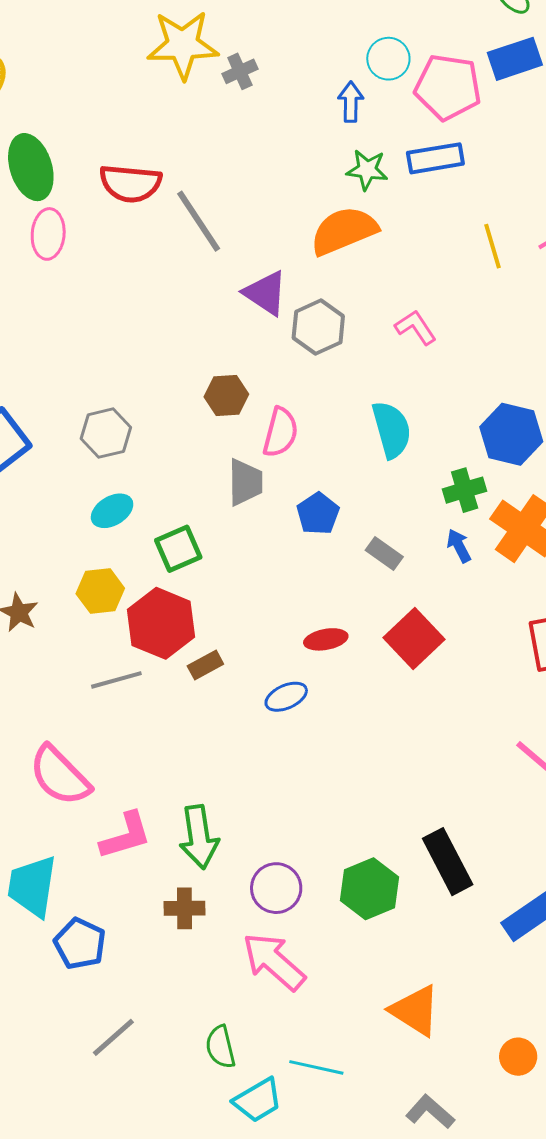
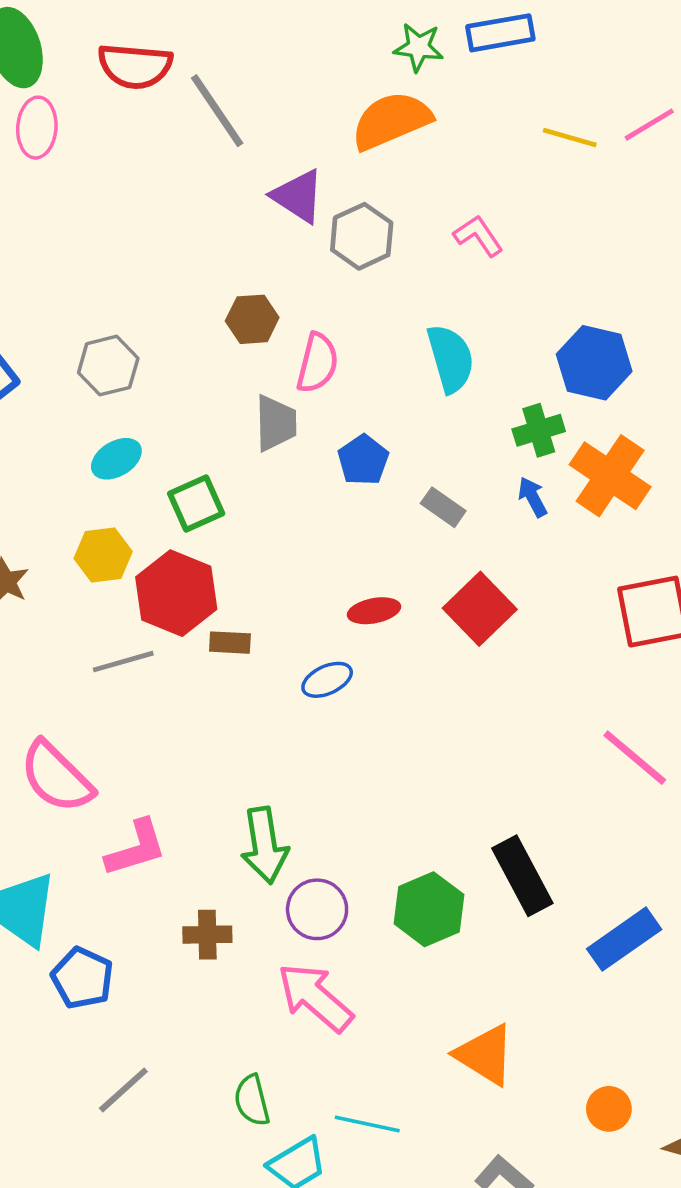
yellow line: (492, 246) -> (570, 137), turned -57
brown rectangle: (205, 665) -> (230, 643), turned 32
green arrow: (199, 837) -> (265, 845), moved

